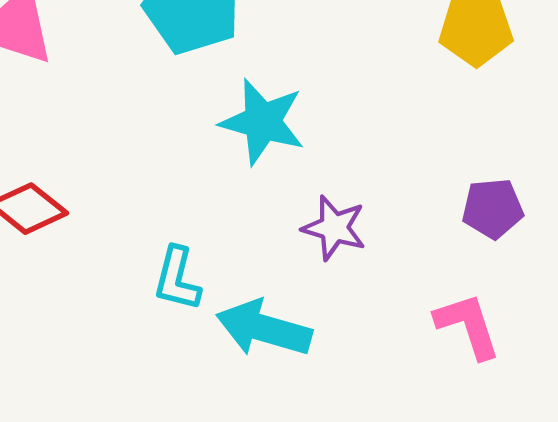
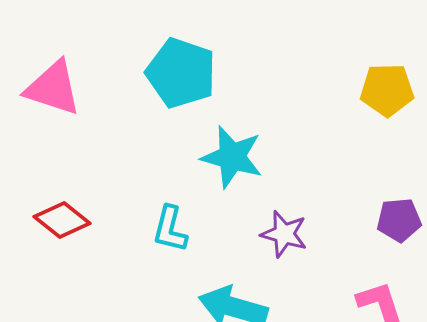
cyan L-shape: (177, 279) -> (170, 229), moved

